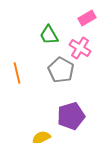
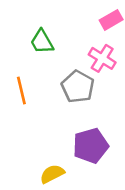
green trapezoid: (49, 35) -> (42, 42), moved

